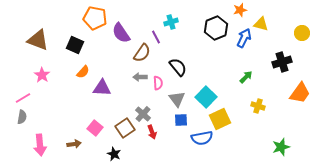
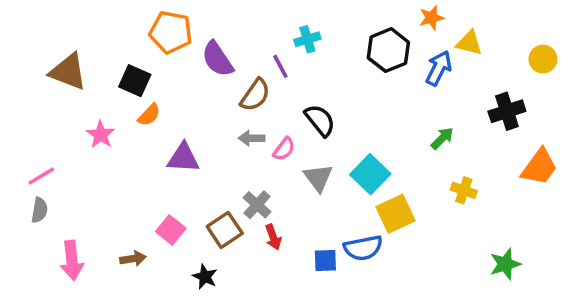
orange semicircle: (83, 72) -> (149, 115), moved
pink star: (42, 75) -> (101, 135), moved
pink semicircle: (158, 83) -> (284, 149), turned 40
blue square: (181, 120) -> (325, 260), moved

